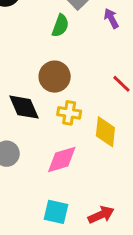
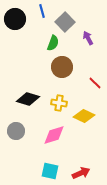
brown circle: (55, 77) -> (62, 67), moved
black diamond: (24, 107) -> (28, 99), turned -50
yellow diamond: (105, 132) -> (84, 116), turned -70

